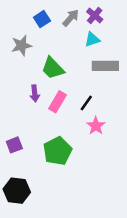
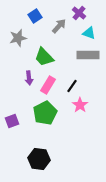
gray arrow: (71, 18) -> (59, 26), moved
cyan triangle: (92, 39) -> (89, 33), moved, turned 40
green pentagon: (58, 151) -> (45, 113), moved
black hexagon: (17, 191) -> (39, 159), moved

